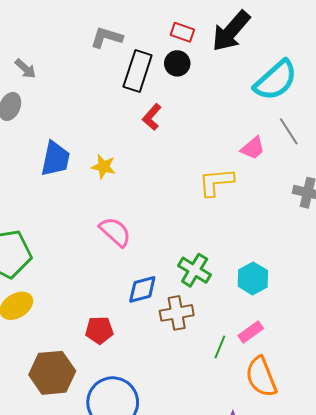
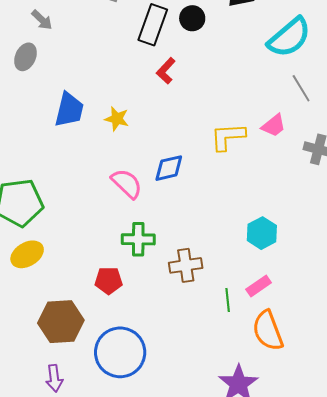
pink trapezoid: (253, 148) -> (274, 126), moved
green cross: (195, 270) -> (138, 239), moved, turned -32
blue diamond: (142, 289) -> (169, 168), moved
green line: (220, 347) -> (228, 300), turned -30

